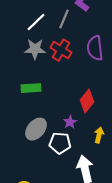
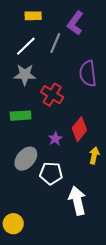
red cross: (61, 50) -> (52, 95), moved
purple star: (70, 122) -> (55, 139), moved
yellow arrow: (99, 135) -> (94, 155), moved

